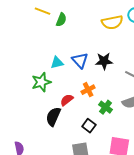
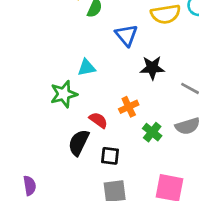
blue triangle: (80, 60) -> (126, 35), moved
red semicircle: (67, 100) -> (98, 120), turned 72
black square: (89, 126) -> (110, 156), moved, turned -32

